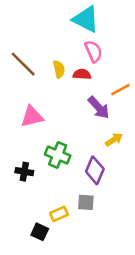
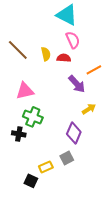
green cross: (58, 155) -> (33, 117), moved
gray square: (86, 202) -> (67, 158), turned -32

